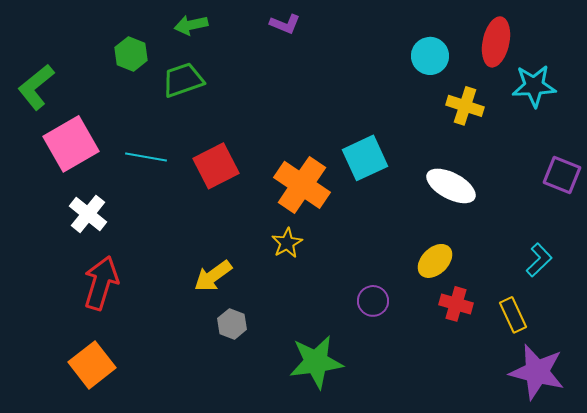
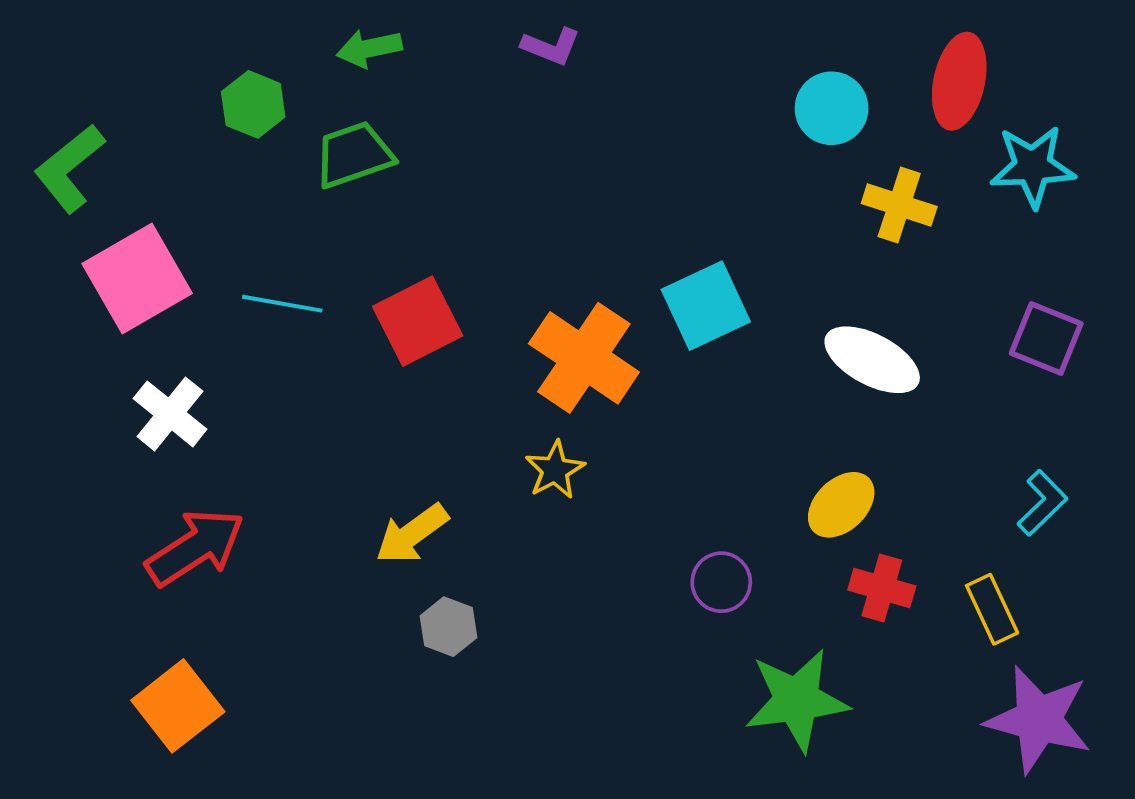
purple square: (562, 175) -> (1046, 338), moved
red arrow: (101, 283) -> (195, 547), turned 40
green star: (316, 362) -> (797, 700), moved

